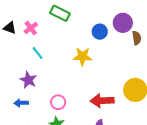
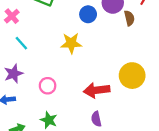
purple star: (28, 80) -> (13, 74), turned 30
pink circle: (58, 102) -> (48, 86), moved

